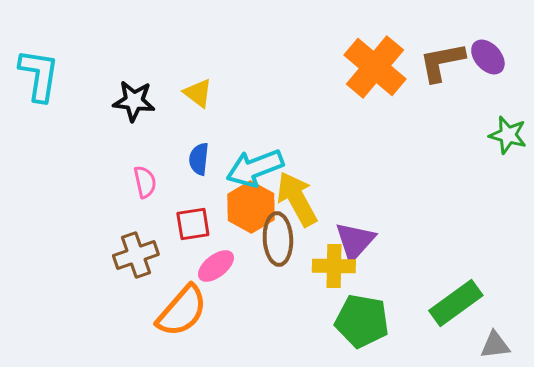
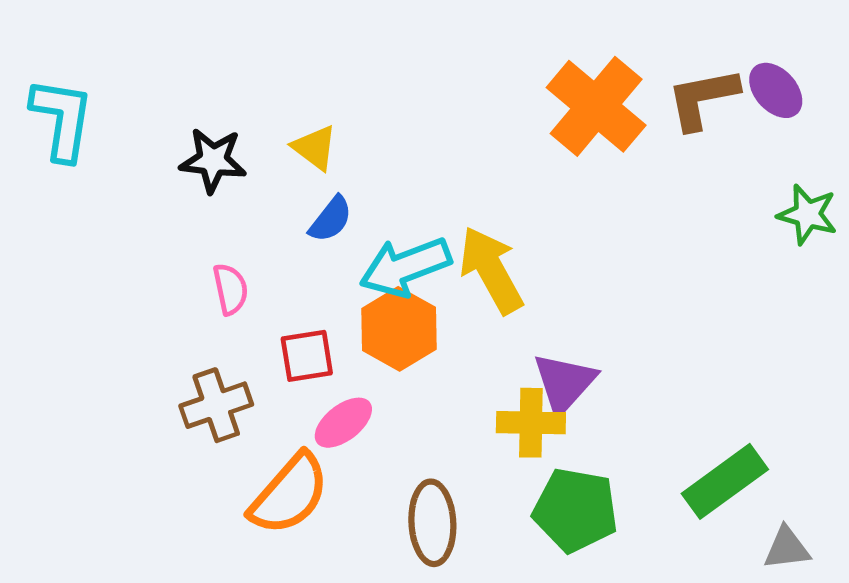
blue semicircle: (199, 159) -> (331, 219), moved, turned -148
yellow arrow: (297, 199) -> (491, 270), moved
brown ellipse: (278, 239) -> (432, 523), moved

